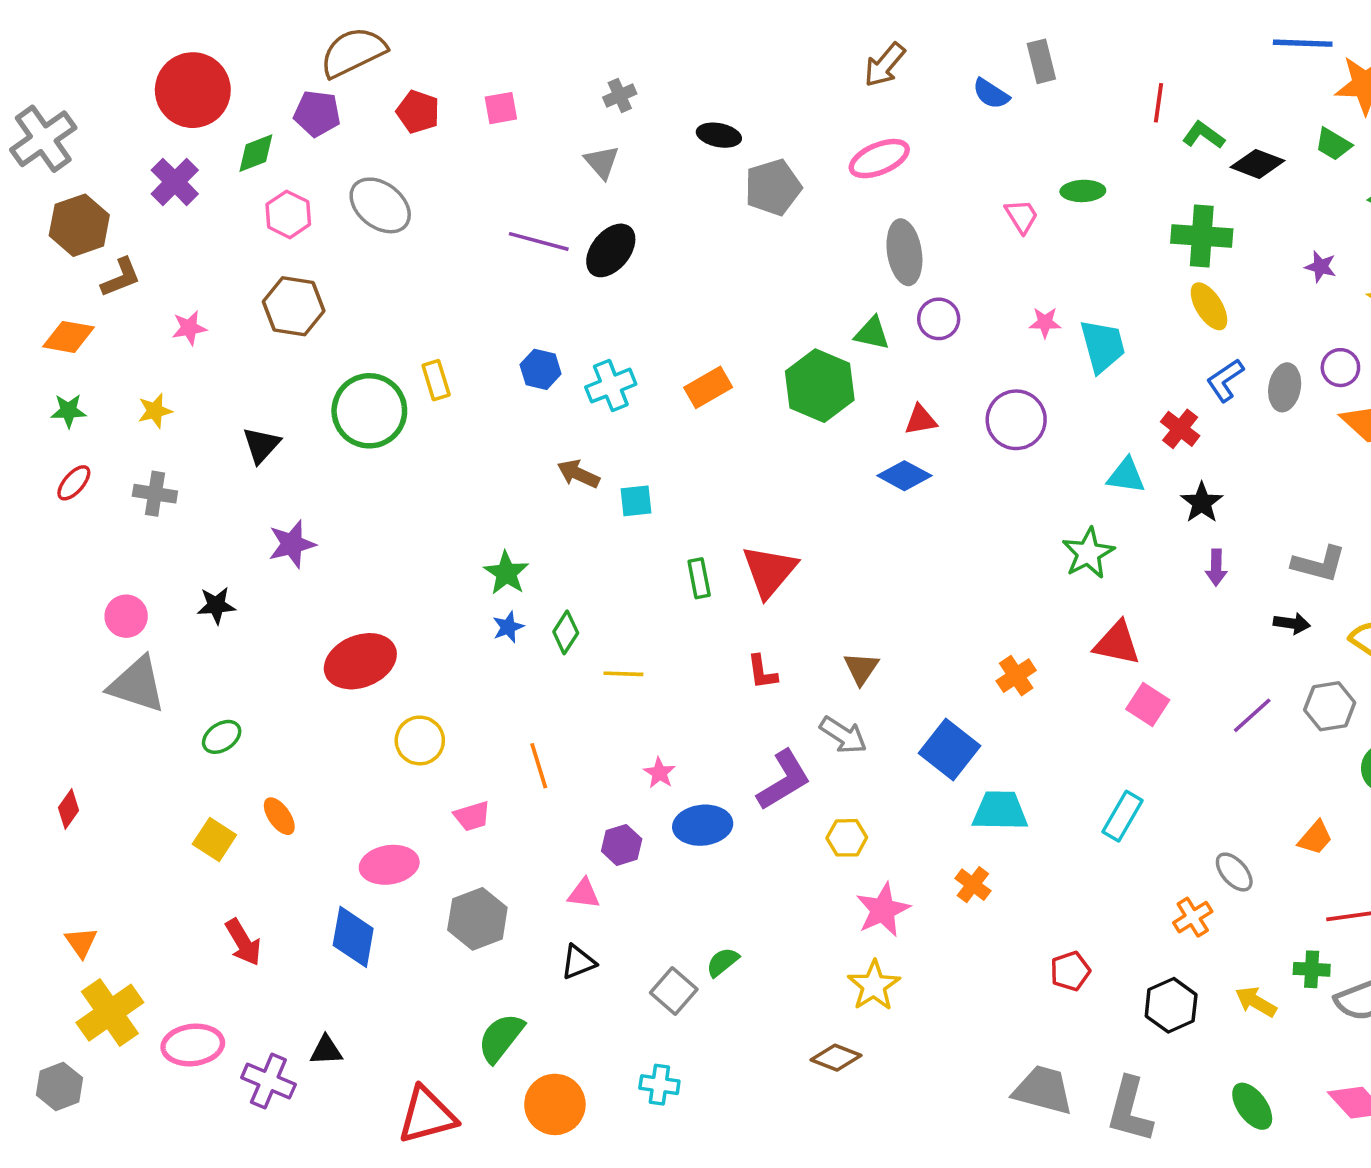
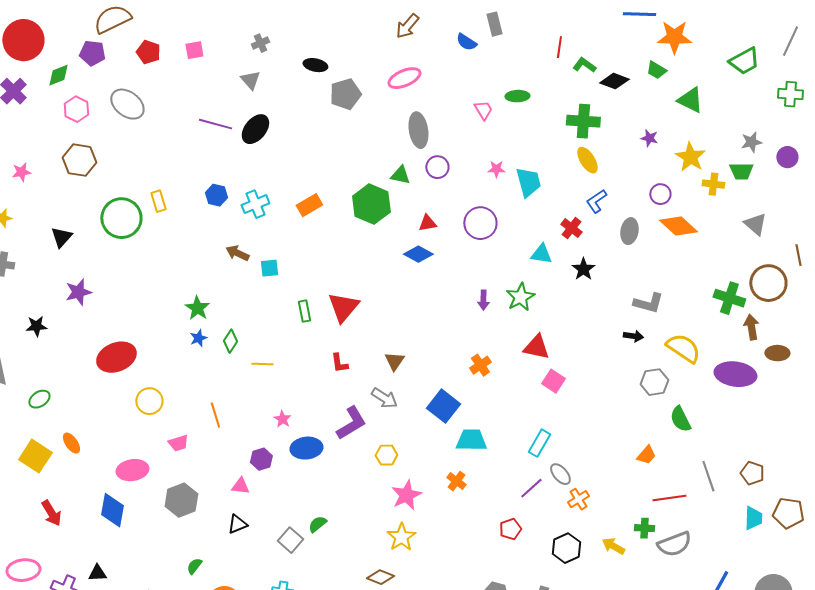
gray ellipse: (1285, 387) -> (629, 231), moved
purple arrow: (1216, 568) -> (483, 300), moved
purple line: (1252, 715) -> (531, 488), moved
yellow square: (214, 840) -> (35, 456), size x1.4
gray ellipse: (1234, 872) -> (560, 474), moved
green semicircle: (501, 1038) -> (194, 566), size x0.6

